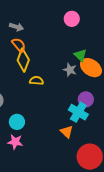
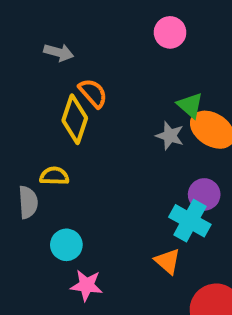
orange semicircle: (19, 45) -> (93, 93), moved
yellow semicircle: (36, 81) -> (54, 176), moved
pink star: (15, 142) -> (87, 285), moved

